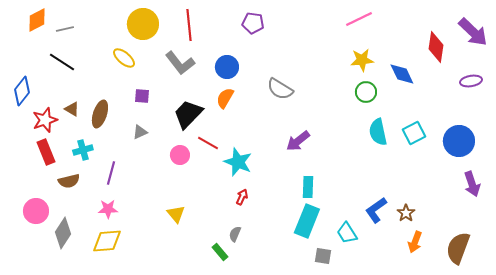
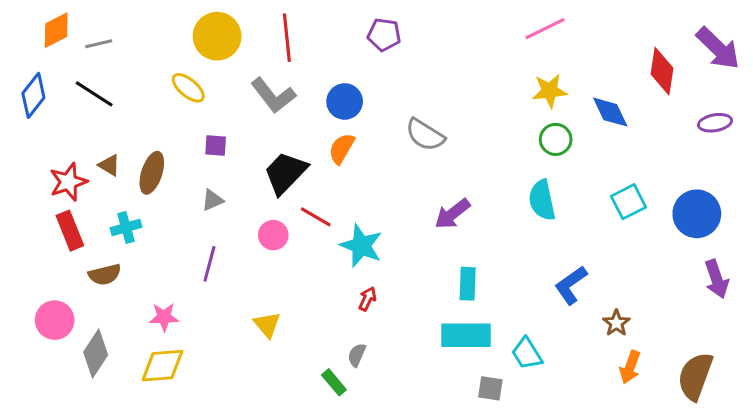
blue diamond: (22, 91) -> (33, 95), moved
cyan semicircle: (378, 132) -> (542, 200), moved
purple line: (111, 173) -> (209, 264), moved
blue L-shape: (376, 210) -> (571, 285), moved
cyan rectangle: (307, 221) -> (466, 335), turned 68

